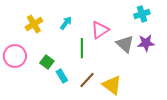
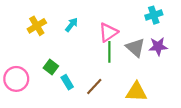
green line: (82, 48) -> (109, 52), moved
pink circle: (15, 56) -> (16, 79), moved
yellow triangle: (112, 85) -> (136, 92), moved, turned -35

